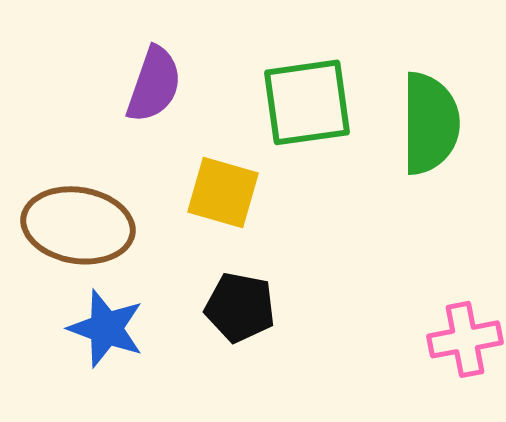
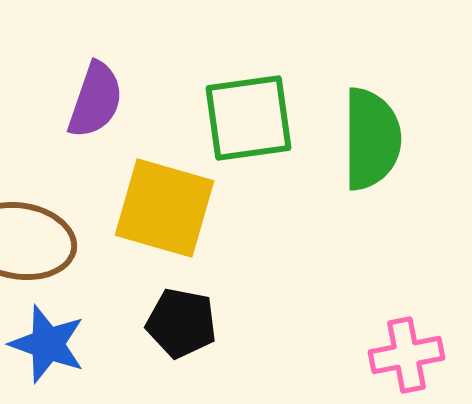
yellow square: (223, 192) -> (164, 208), size x1.4

